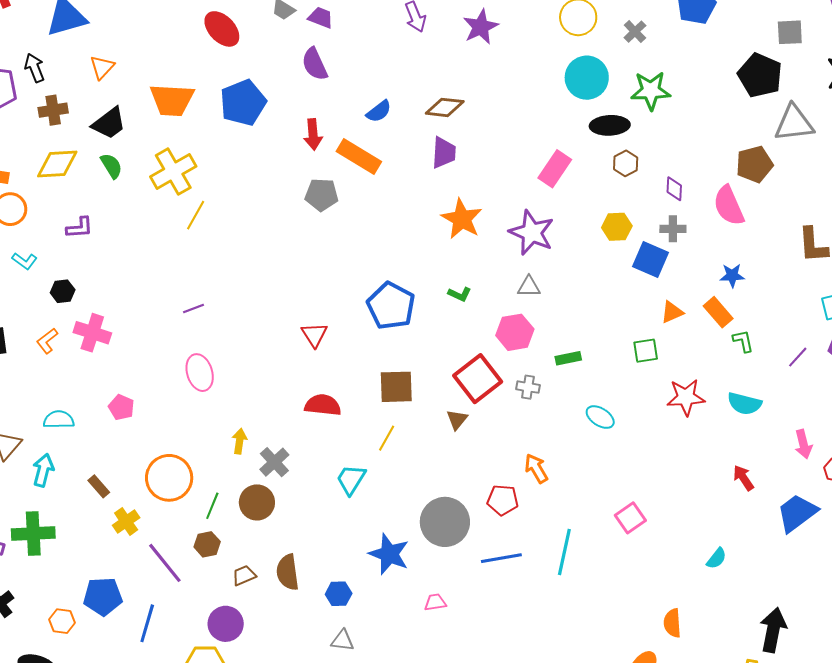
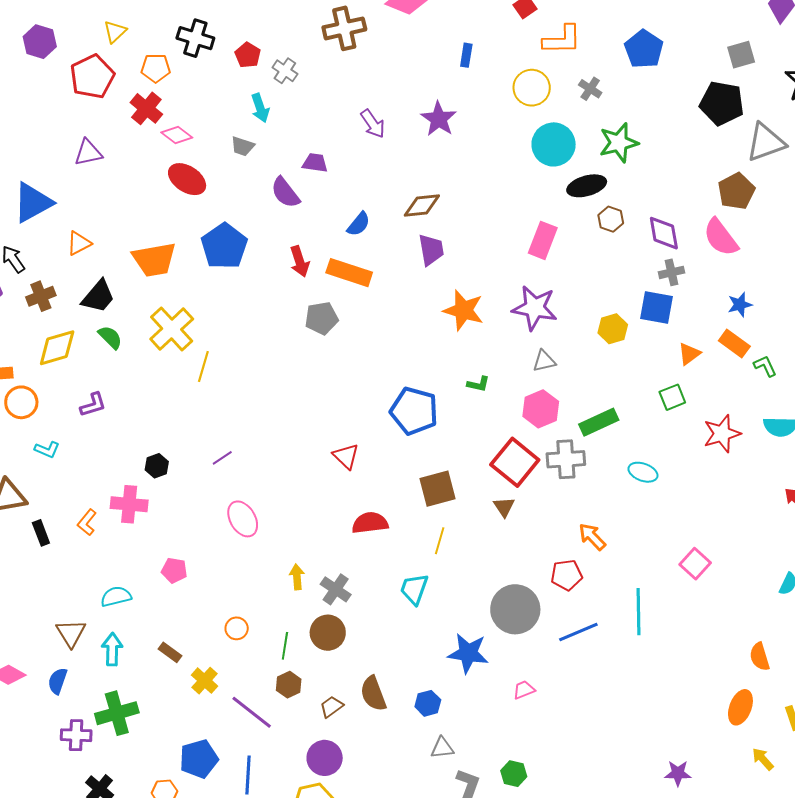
purple trapezoid: (321, 18) -> (315, 163), moved
orange triangle: (102, 67) -> (79, 243), turned 32
purple diamond: (674, 189) -> (664, 233), size x1.5
yellow hexagon: (617, 227) -> (613, 329), moved
black hexagon: (63, 291) -> (157, 466), moved
green rectangle: (568, 358) -> (599, 422), size x1.5
gray cross: (528, 387) -> (566, 459), size x1.6
orange circle: (169, 478) -> (237, 628), size x0.5

